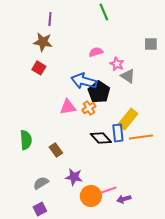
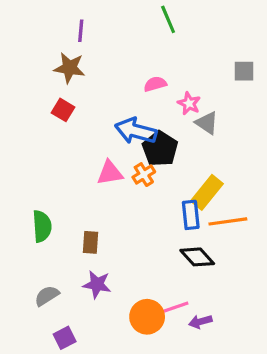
black diamond: (101, 138) -> (197, 257), moved
brown rectangle: (56, 150) -> (90, 242), turned 40
purple star: (74, 177) -> (97, 284), moved
gray semicircle: (41, 183) -> (47, 296), moved

